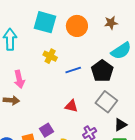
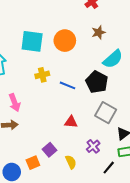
yellow cross: (50, 56) -> (42, 75), turned -32
blue line: (73, 70) -> (67, 85), turned 49

